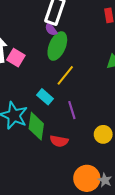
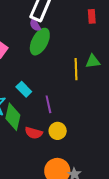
yellow line: (65, 75) -> (76, 69), moved, turned -45
yellow circle: (103, 134) -> (58, 131), moved

